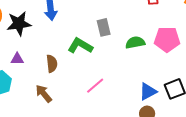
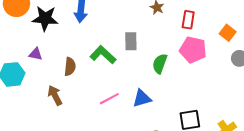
pink pentagon: (167, 39) -> (193, 50), moved
green semicircle: (135, 42) -> (160, 64), turned -72
blue triangle: (148, 91) -> (142, 98), moved

